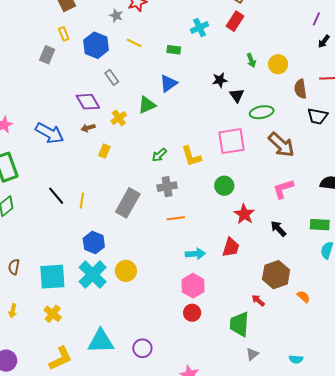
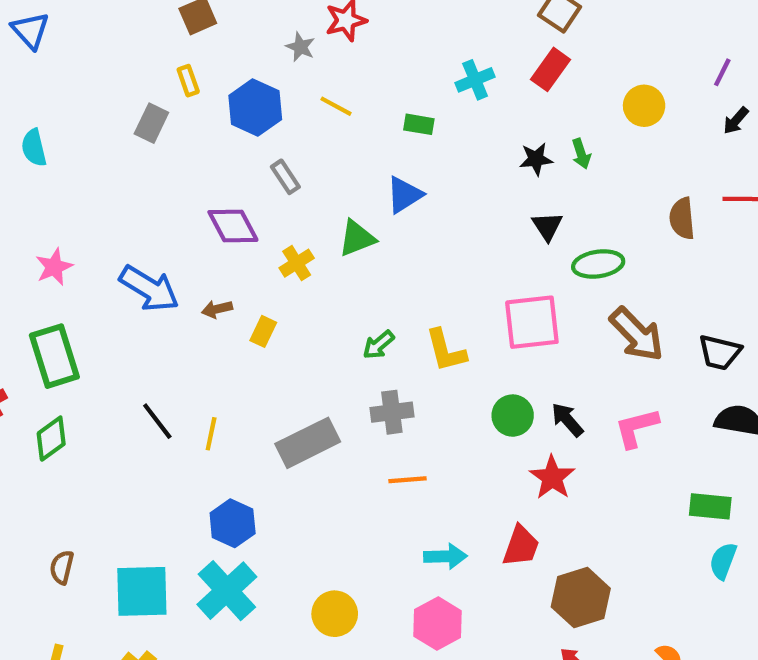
yellow circle: (278, 64) -> (644, 106), moved
black star: (220, 80) -> (536, 159), moved
black trapezoid: (317, 116) -> (720, 352), moved
brown arrow: (88, 128) -> (217, 309), moved
gray rectangle: (128, 203) -> (308, 443), turned 32
black arrow: (278, 229) -> (567, 420), moved
yellow circle: (126, 271) -> (335, 614), moved
brown hexagon: (276, 275) -> (581, 598), moved

